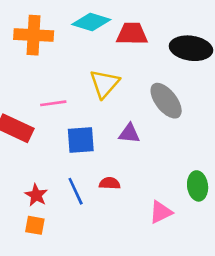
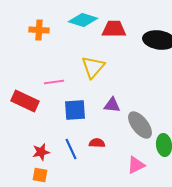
orange cross: (34, 35) -> (39, 30), size x0.7
gray ellipse: (166, 101) -> (140, 125), moved
red star: (36, 195) -> (41, 152), turned 30

